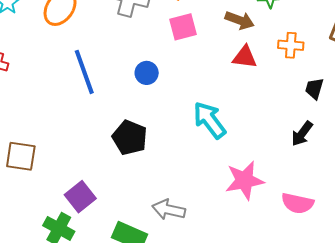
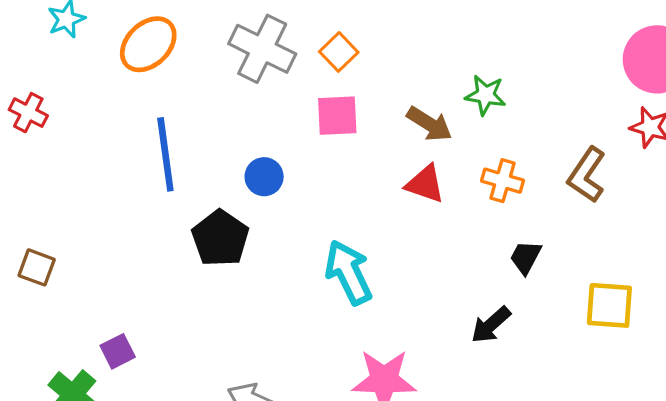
black pentagon: (130, 137) -> (220, 238), moved
brown square: (21, 156) -> (37, 267), size x0.7
purple square: (80, 197) -> (118, 351), size x0.7

